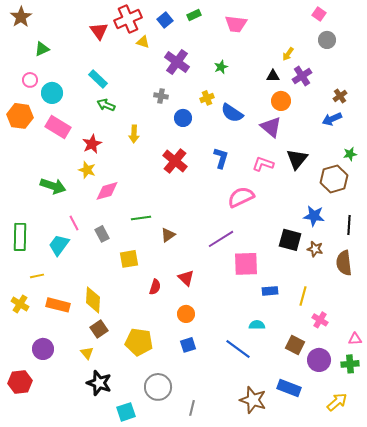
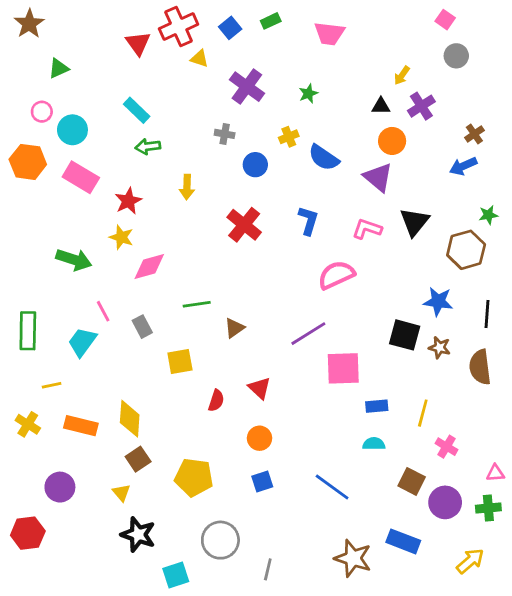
green arrow: (106, 105) -> (148, 147), turned -30
cyan semicircle: (257, 325) -> (374, 444), moved

